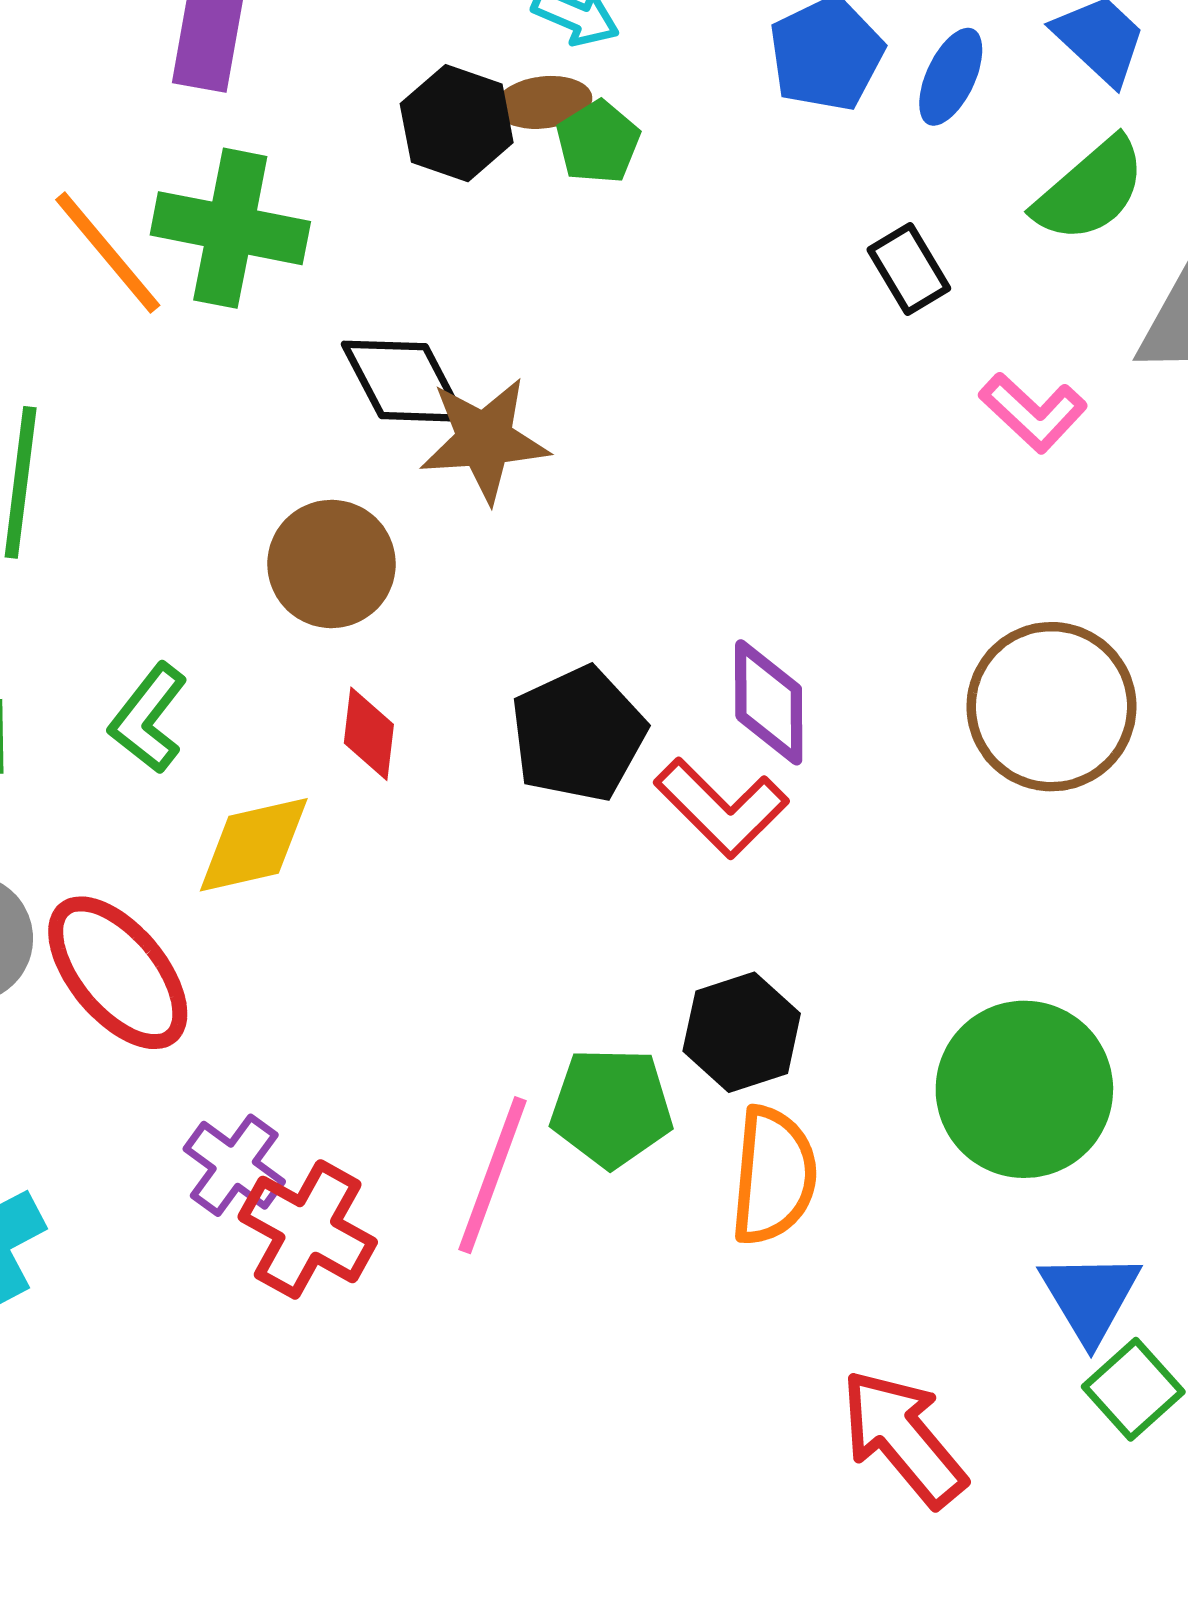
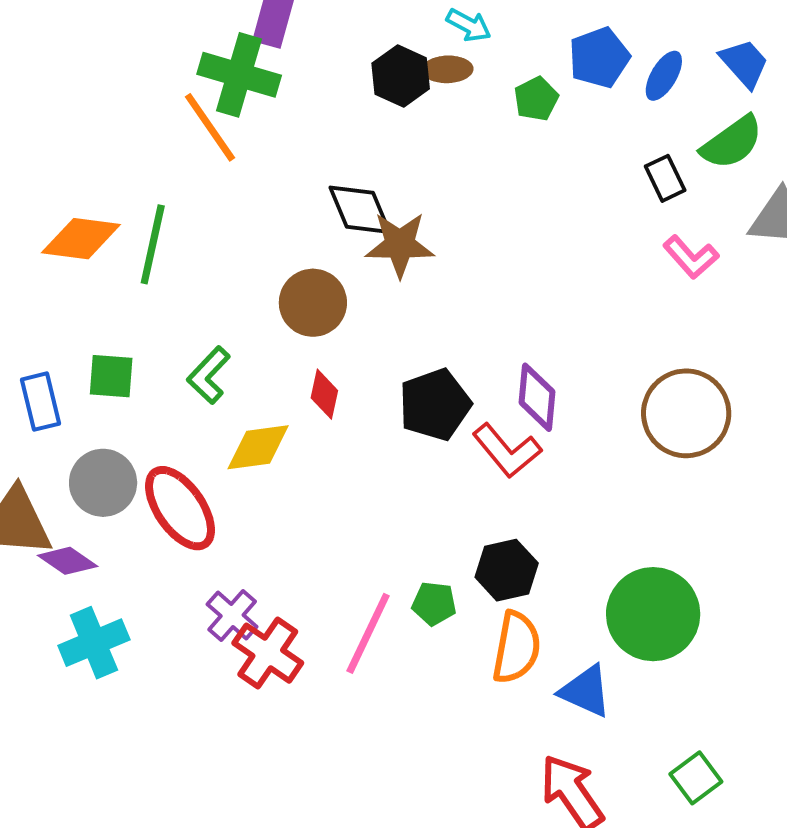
green pentagon: (598, 142) -> (536, 99), moved
green cross: (230, 228) -> (239, 75), moved
black rectangle: (909, 269) -> (665, 178), moved
green pentagon: (611, 1107) -> (434, 603), size x0.7
blue triangle: (1090, 1297) -> (586, 691), moved, turned -40

